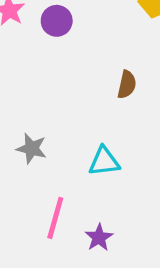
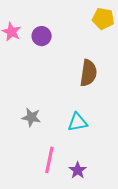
brown semicircle: (127, 85) -> (88, 73), size x1.5

